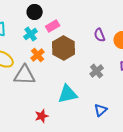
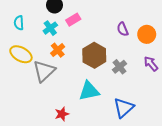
brown hexagon: (64, 48) -> (94, 55), moved
gray triangle: (25, 75) -> (44, 71), turned -45
blue triangle: (101, 110) -> (124, 108), size x1.5

